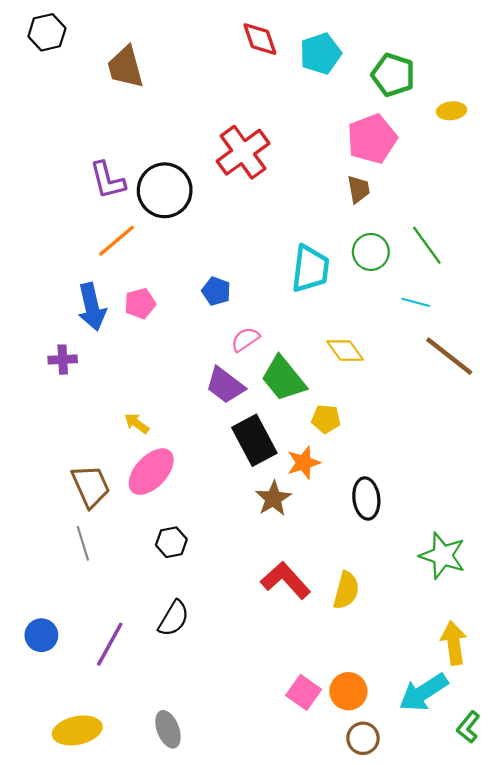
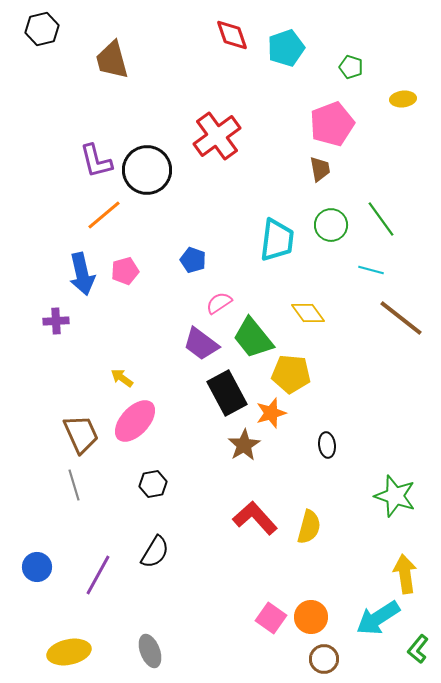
green pentagon: (393, 75) -> (351, 67), size x0.6
yellow pentagon: (326, 419) -> (291, 374), size x1.5
black ellipse: (366, 498) -> (327, 445), size x0.7

